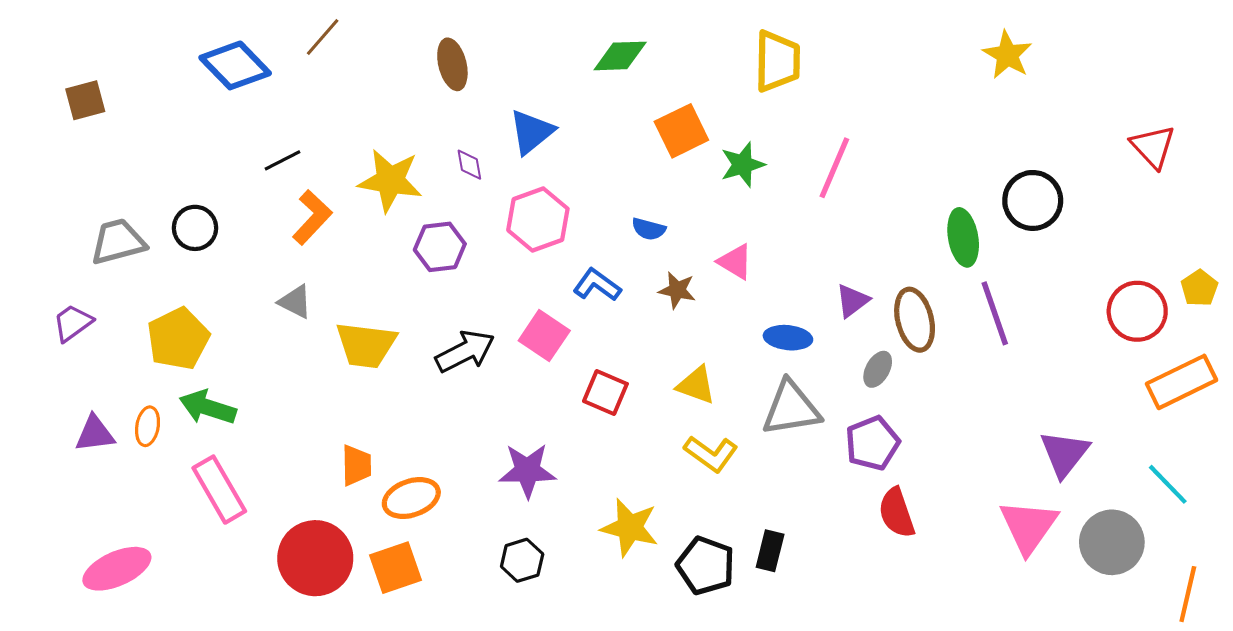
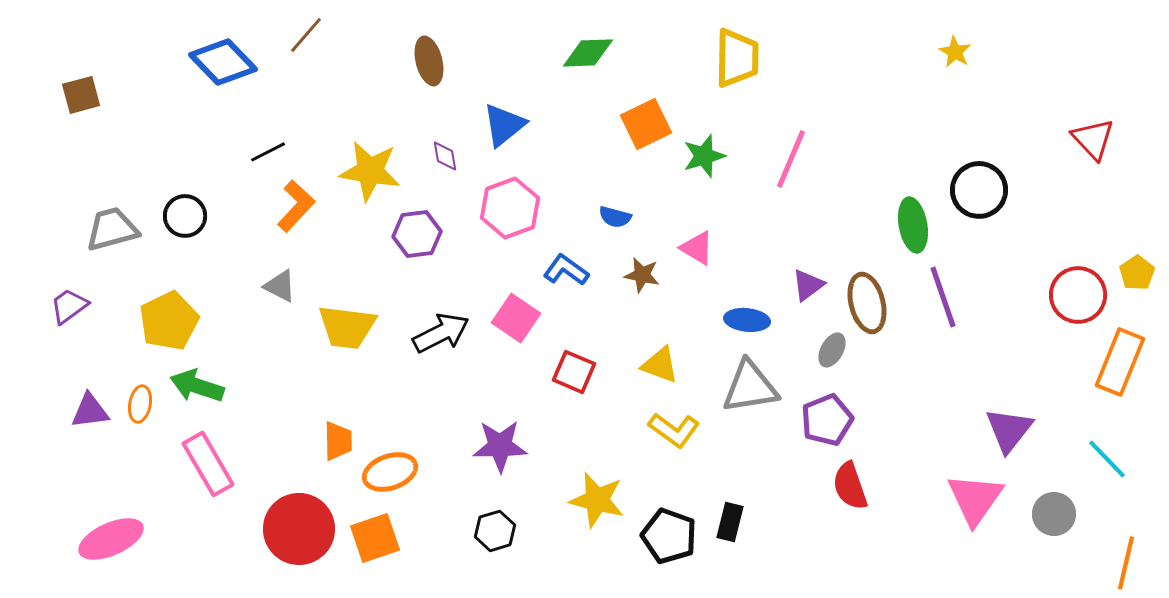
yellow star: (1007, 55) -> (955, 52), size x0.7
orange rectangle: (1182, 382) -> (1120, 362), turned -42
gray circle: (1112, 542) -> (1054, 514), size x0.7

